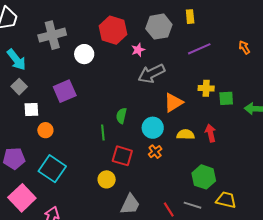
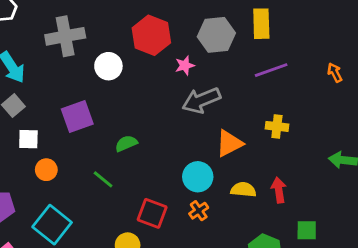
yellow rectangle: (190, 17) -> (261, 24), size x1.5
green square: (226, 98) -> (307, 230), moved
green semicircle: (121, 116) -> (126, 143), moved, turned 49
green line: (103, 133) -> (103, 179), moved, turned -49

